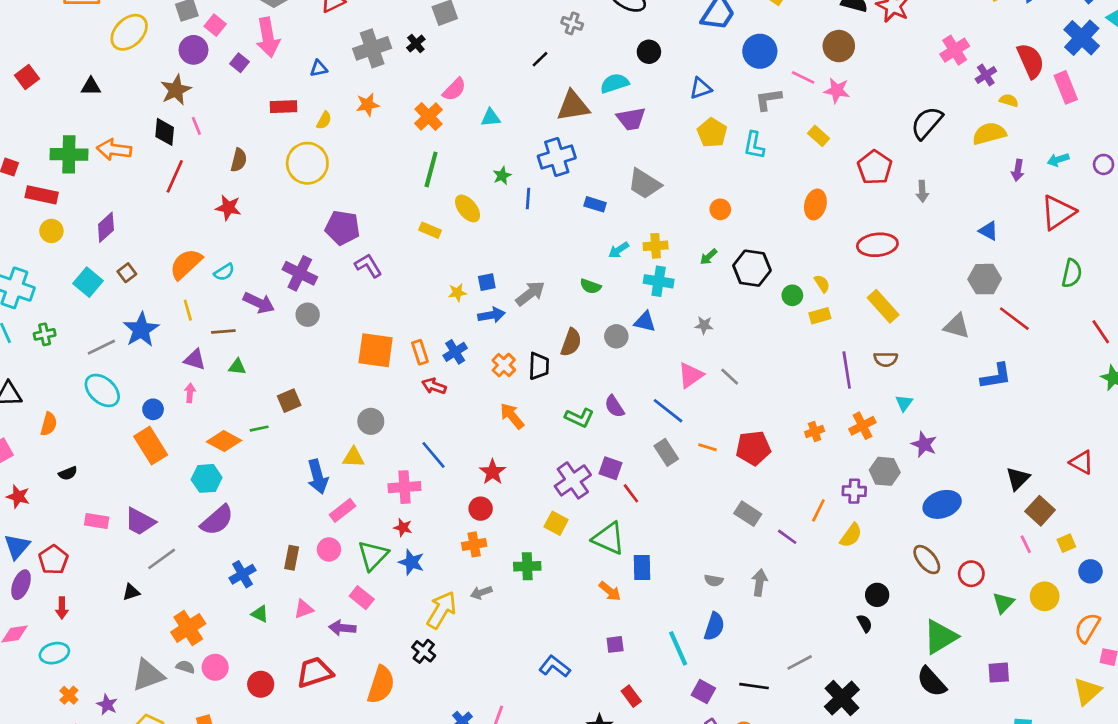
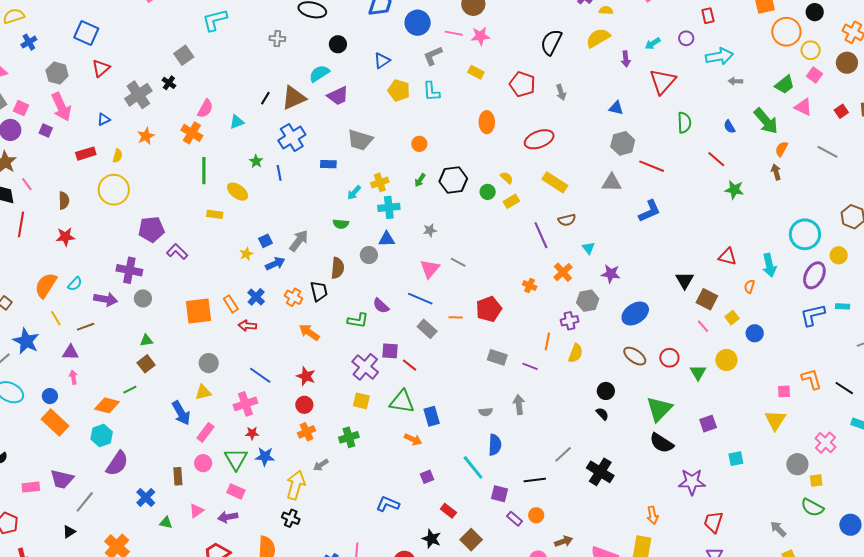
black line: (540, 59) -> (265, 98), moved
green triangle: (237, 367) -> (146, 340), moved
orange cross: (815, 431) -> (530, 286), turned -32
orange semicircle: (1087, 628) -> (749, 287), moved, size x0.6

